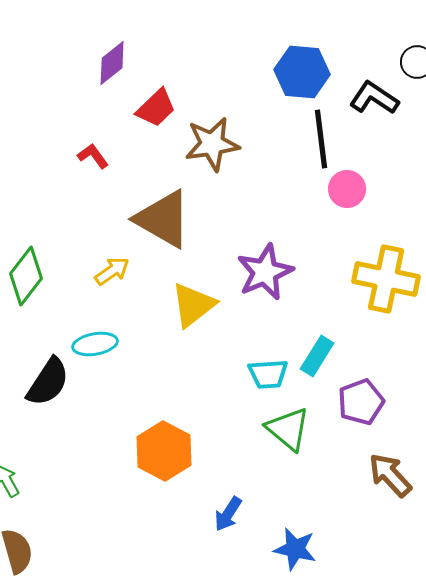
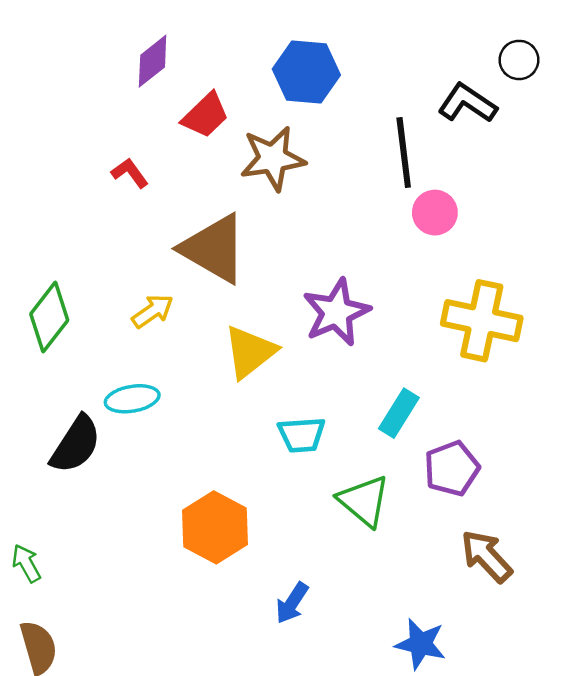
blue hexagon: (302, 72) -> (306, 72), moved
cyan trapezoid: (268, 374) -> (302, 435), moved
blue star: (295, 549) -> (420, 644), moved

